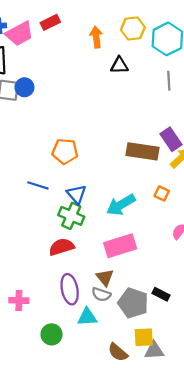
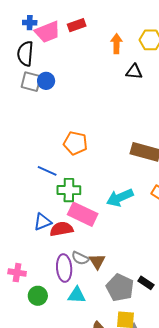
blue triangle: (77, 194) -> (43, 222), moved, turned 42
green cross: (71, 216) -> (69, 190), moved, turned -30
pink rectangle: (120, 246) -> (83, 214), moved, turned 36
gray semicircle: (101, 294) -> (80, 258), moved
green circle: (52, 334) -> (38, 296), moved

